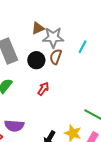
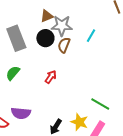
black circle: (36, 60) -> (45, 38), moved

